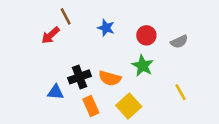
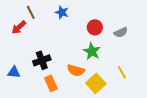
blue star: (106, 28) -> (62, 12), moved
orange semicircle: (110, 78) -> (76, 70), moved
blue triangle: (56, 92) -> (14, 72), moved
yellow square: (129, 106) -> (96, 83), moved

